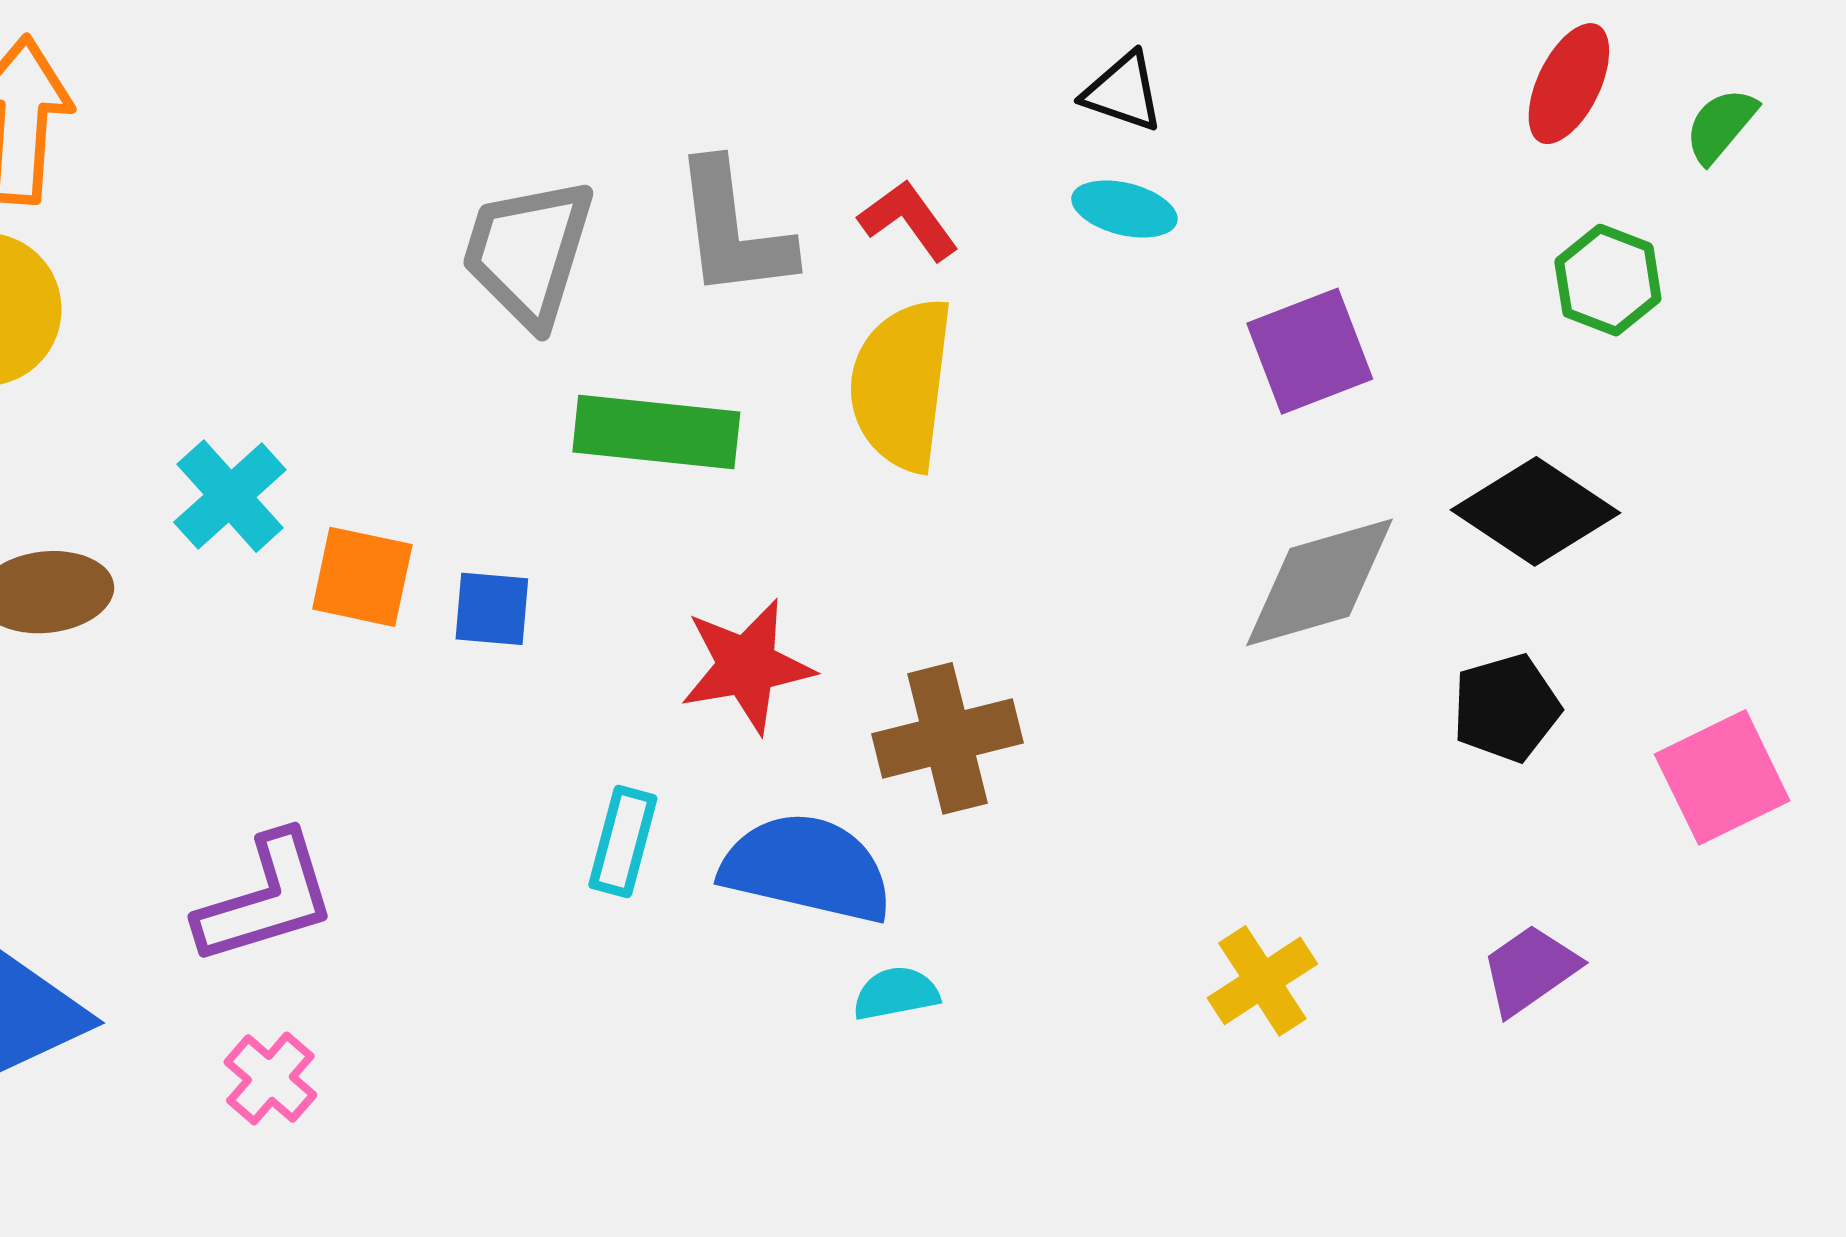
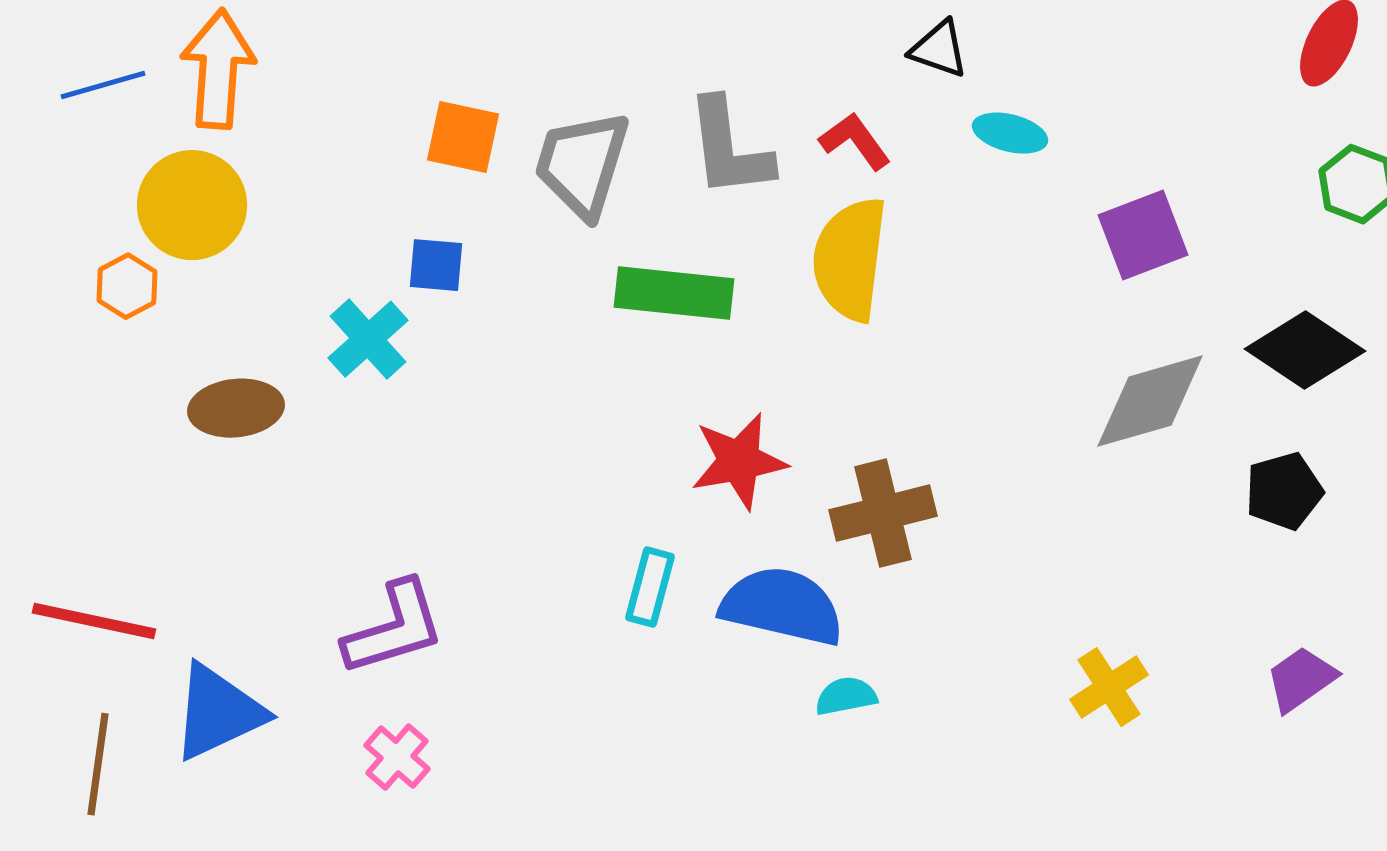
black triangle: (1123, 92) -> (939, 49), moved
orange square: (362, 577) -> (463, 137), moved
blue square: (492, 609) -> (436, 265), moved

